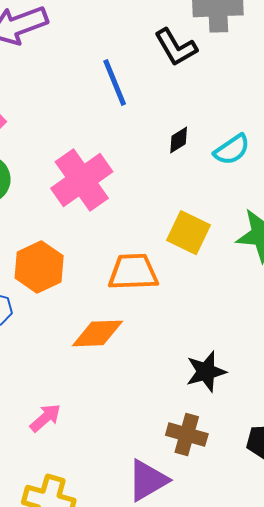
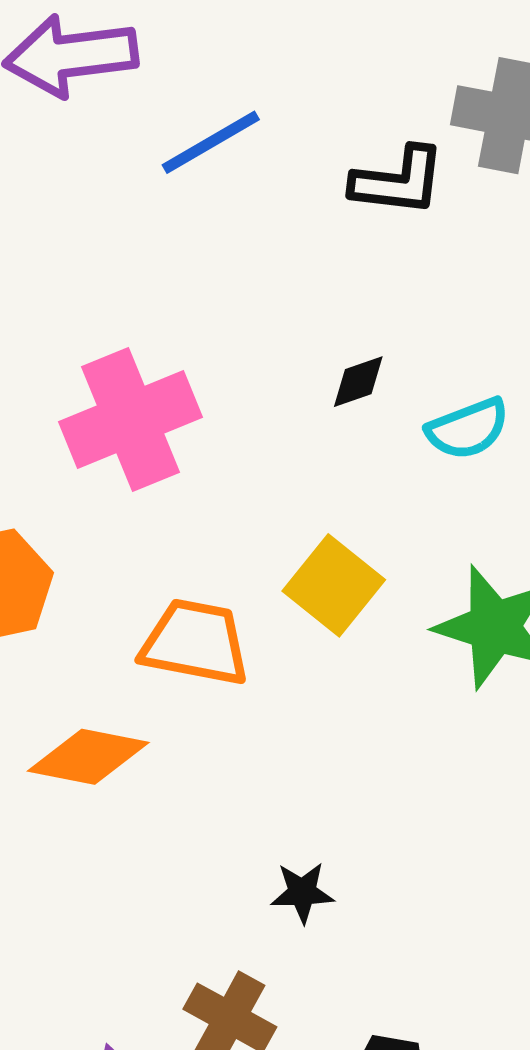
black L-shape: (176, 47) -> (398, 181), turned -66
blue line: (115, 83) -> (211, 142), moved, turned 69
black star: (206, 372) -> (302, 892), size x0.7

